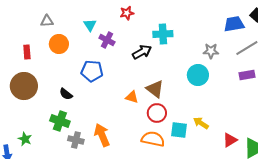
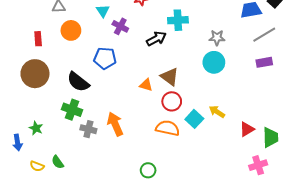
gray star: (211, 51) -> (217, 38), moved
black semicircle: (66, 94) -> (78, 82), size x1.6
cyan square: (179, 130) -> (194, 119), turned 36

